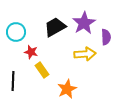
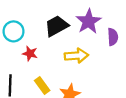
yellow arrow: (85, 54) -> (76, 56), moved
yellow rectangle: (42, 70) -> (42, 85), moved

